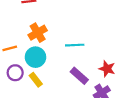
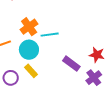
cyan line: (75, 45) -> (50, 35), moved
purple circle: (15, 73) -> (11, 78), moved

